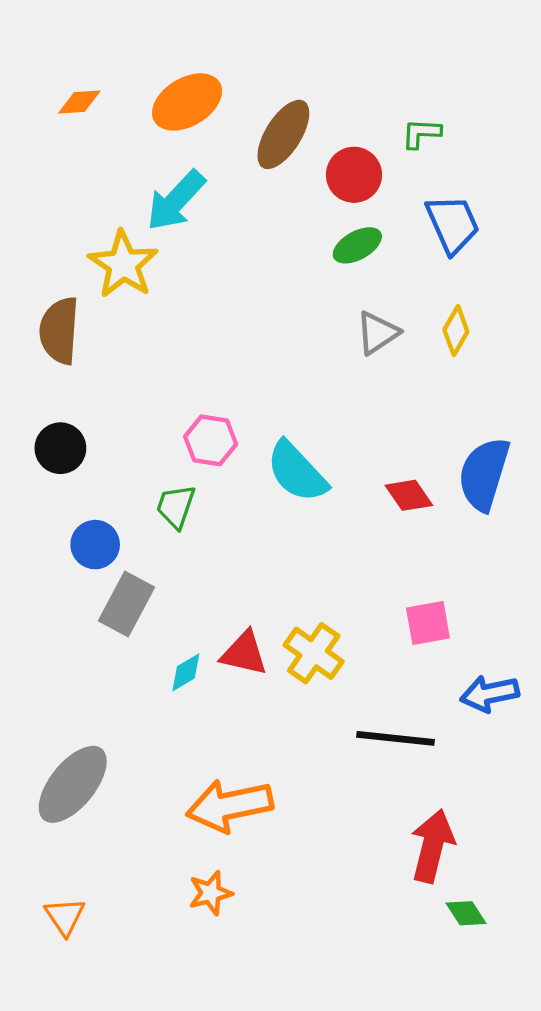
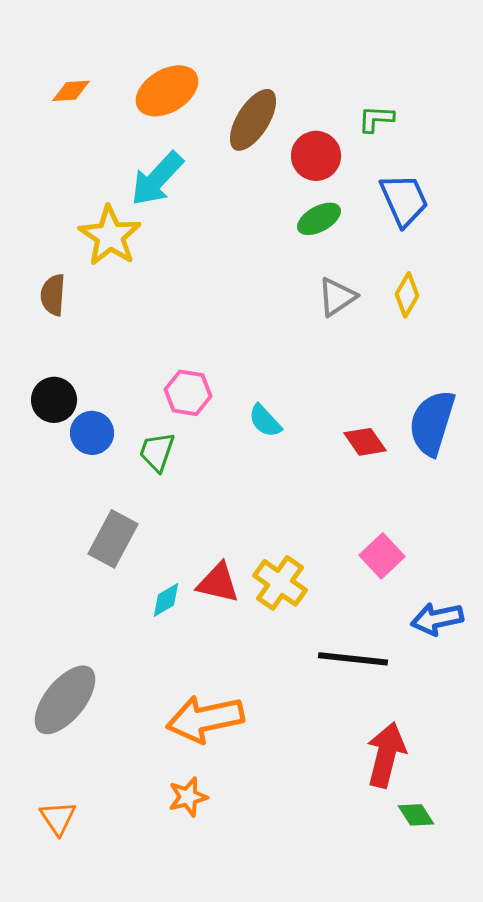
brown semicircle: (59, 331) -> (53, 295), size x0.7
cyan semicircle: (297, 472) -> (265, 421), size x0.6
blue circle: (95, 545) -> (92, 433), moved
pink square: (428, 623) -> (382, 556), turned -33

